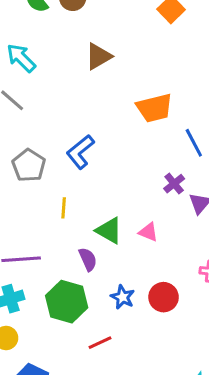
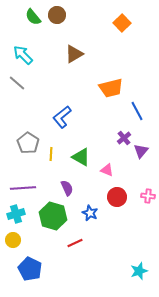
gray pentagon: (29, 165) -> (28, 143), moved
green triangle: (109, 231) -> (81, 157), moved
red circle: (164, 297) -> (117, 197), moved

